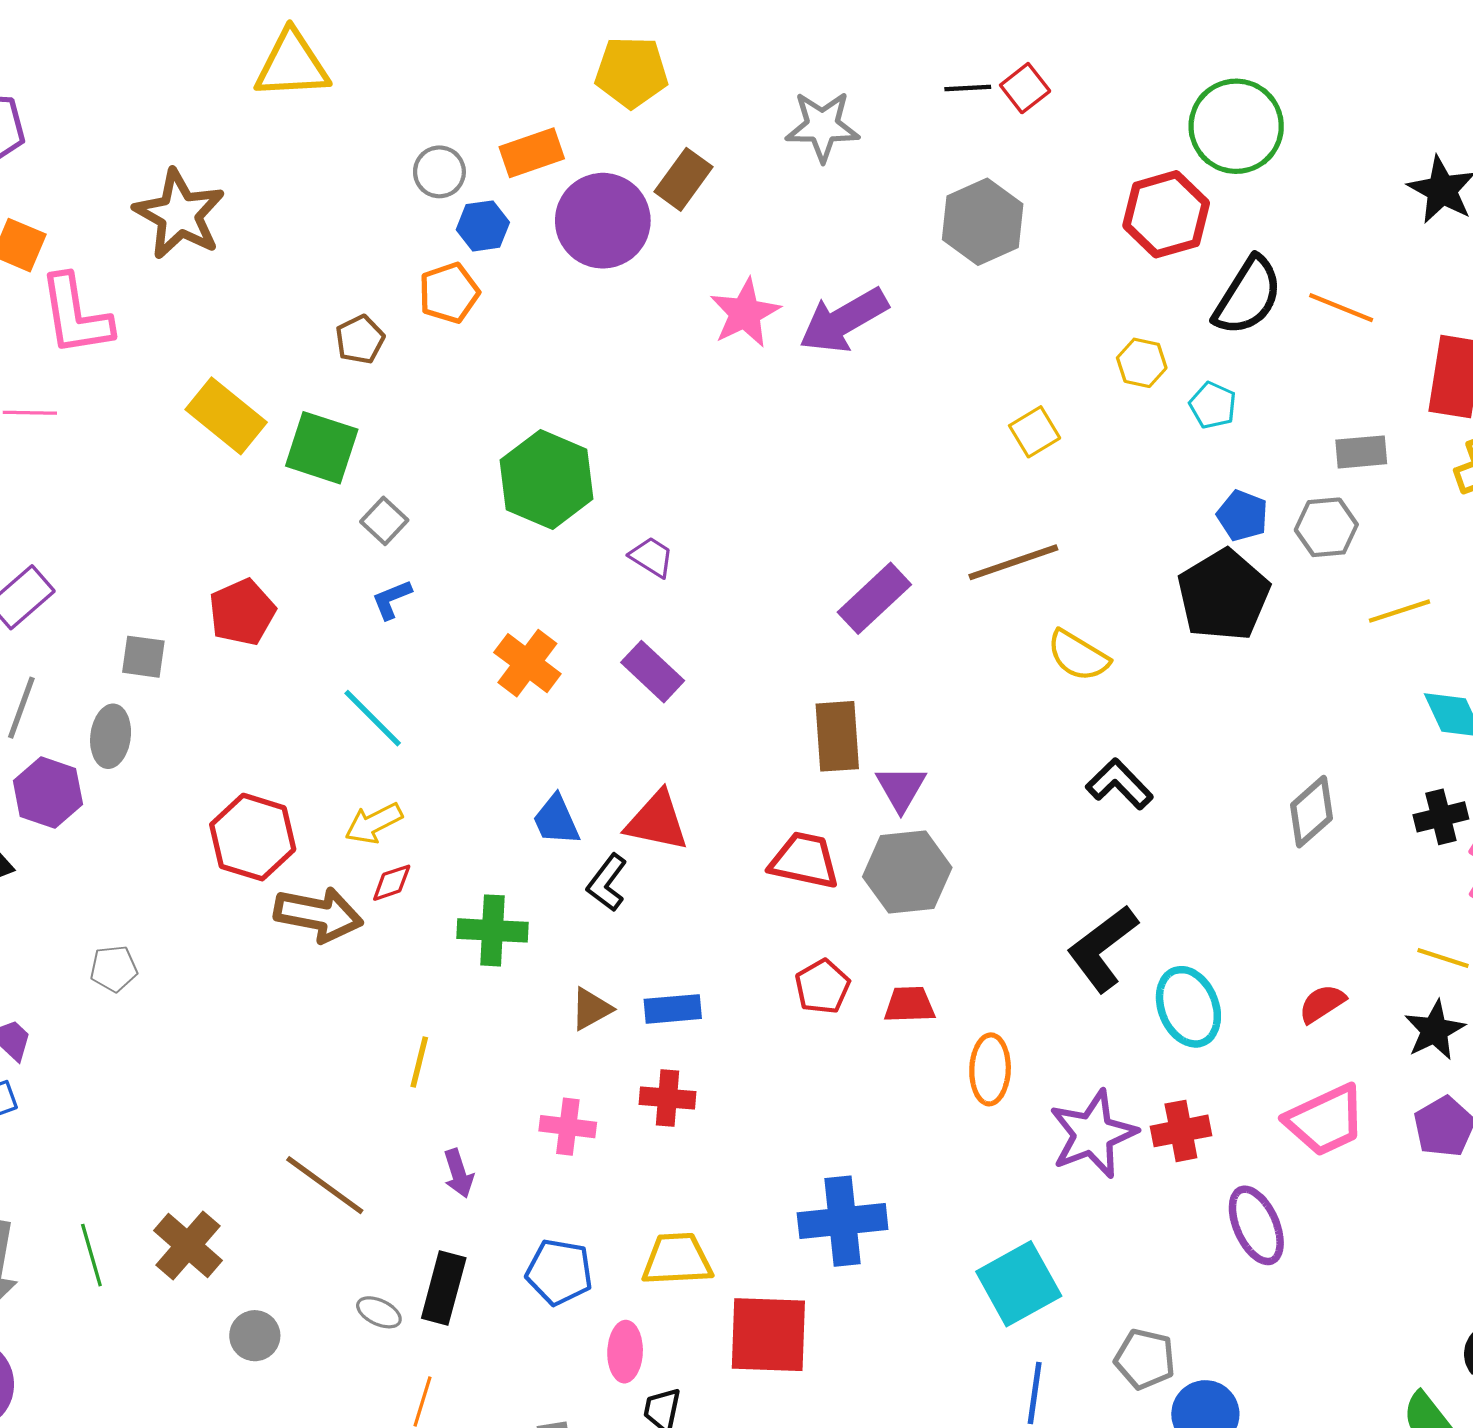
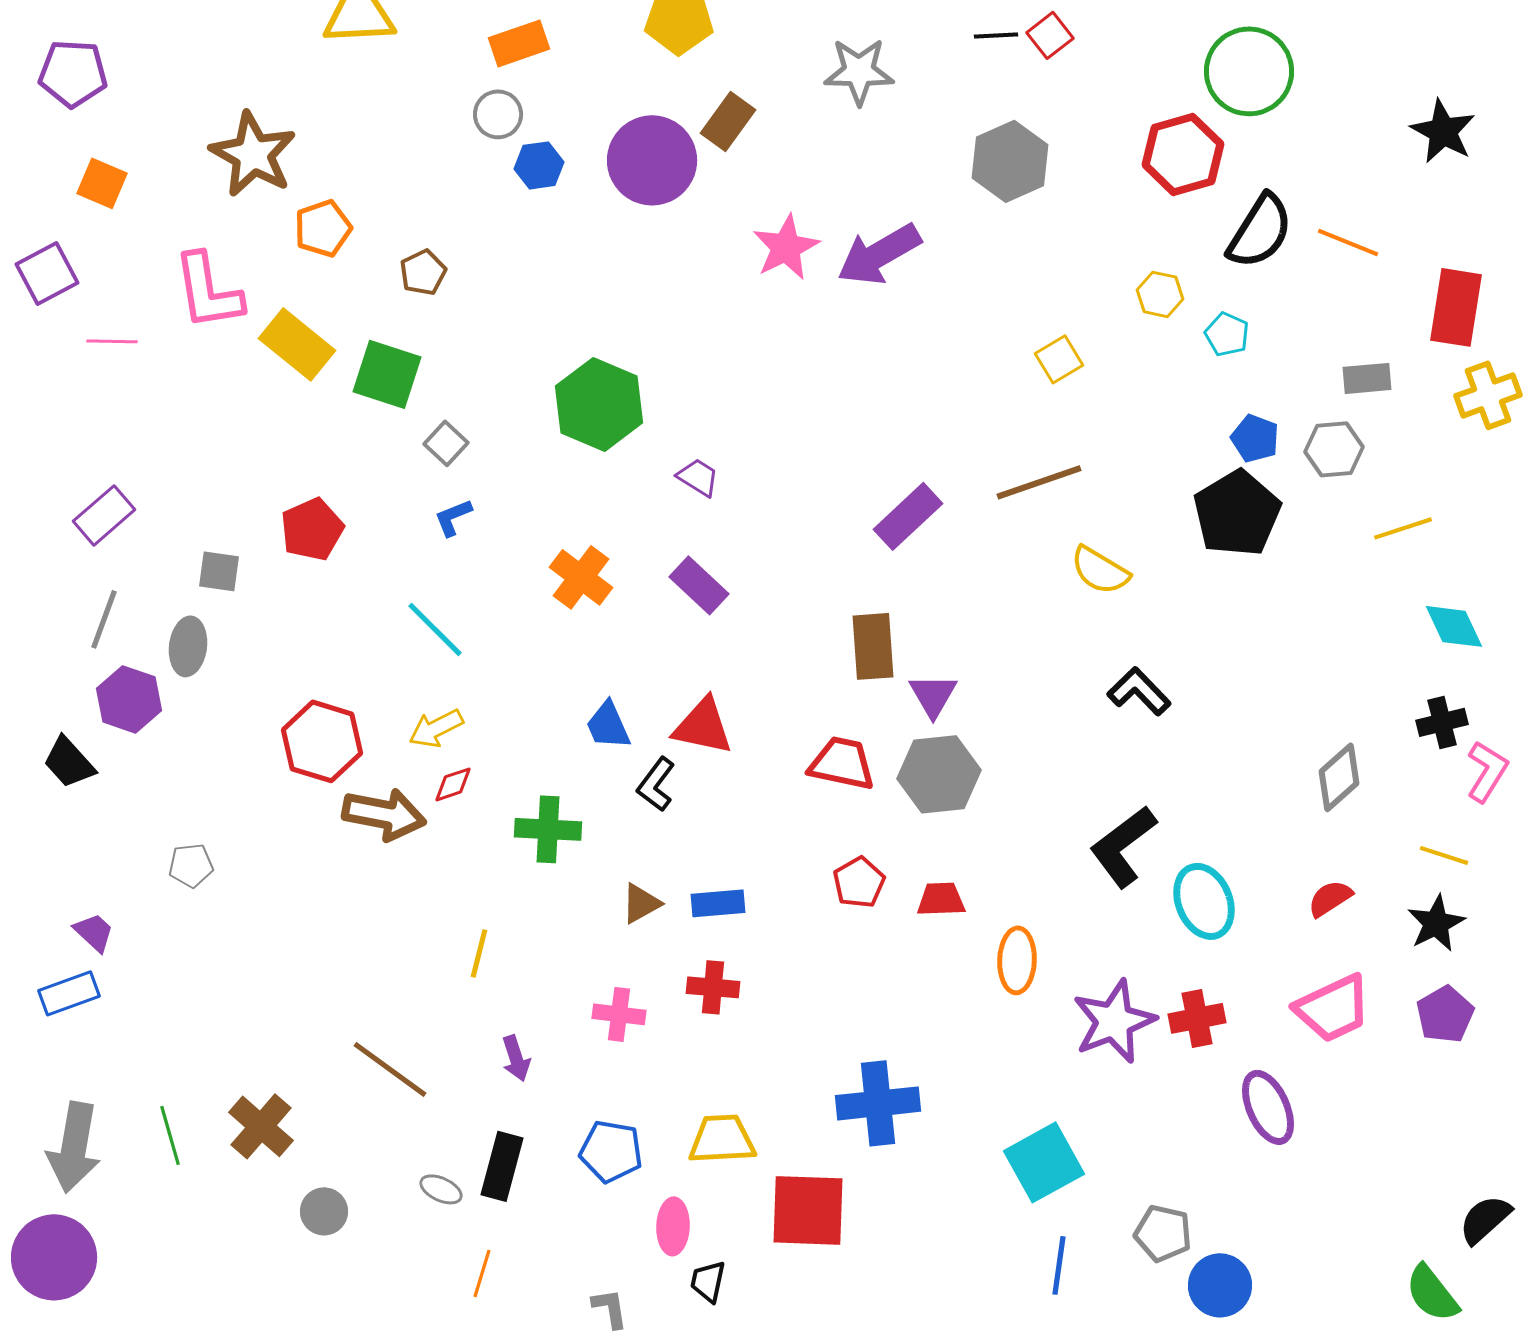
orange rectangle: (532, 153) -> (519, 43), moved
orange pentagon: (449, 293) -> (323, 228), moved
pink L-shape: (76, 315) -> (208, 291), moved
gray diamond: (1311, 812) -> (1339, 777), moved

